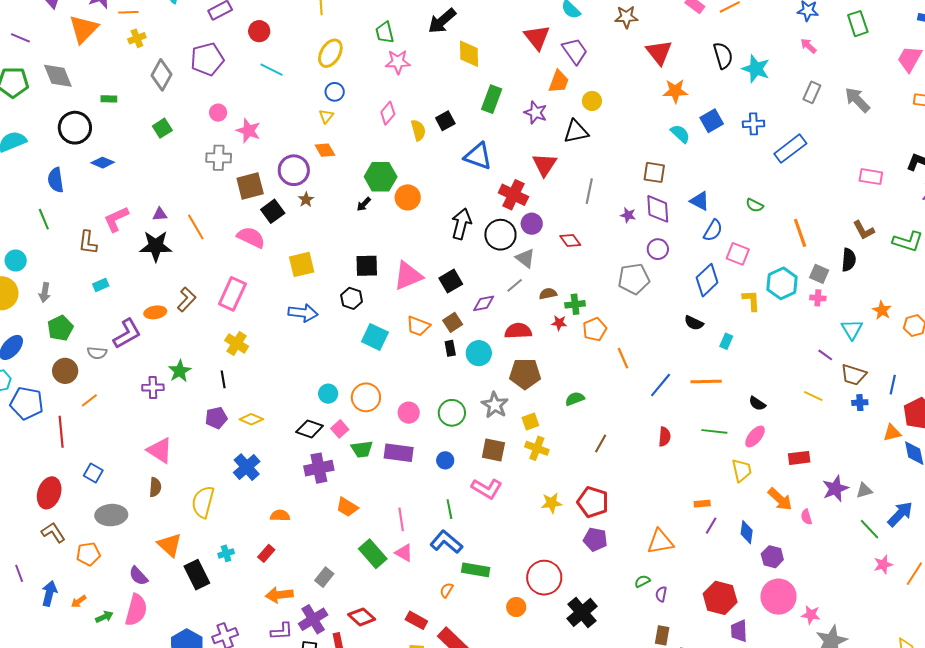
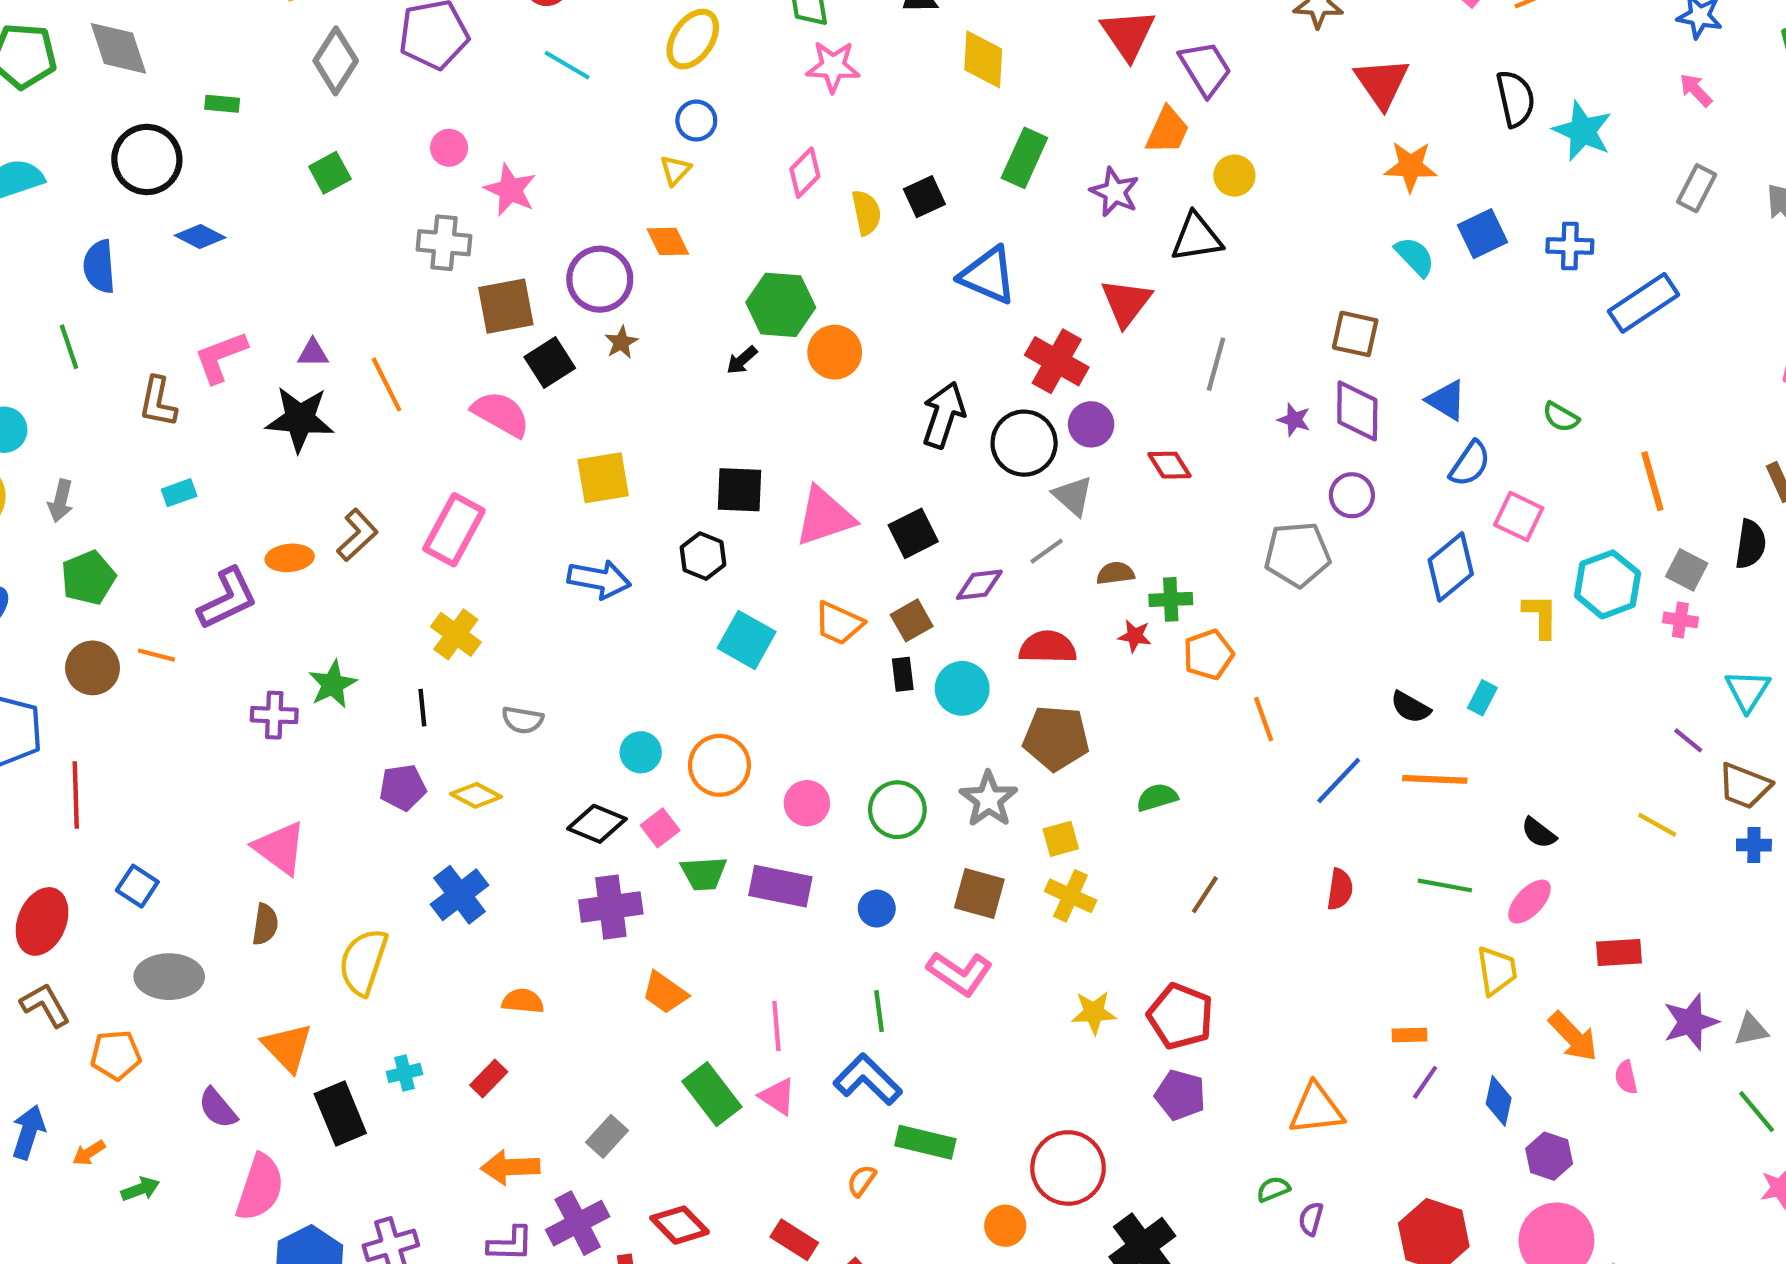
black semicircle: (694, 323) -> (1410, 707), moved
gray semicircle: (97, 353) -> (523, 720), moved
orange line: (89, 400) -> (156, 655), moved, turned 48
pink semicircle: (136, 610) -> (260, 1188), moved

